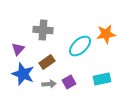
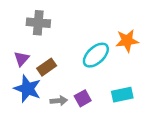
gray cross: (43, 30) -> (38, 23), moved
brown rectangle: (47, 62) -> (47, 67), moved

